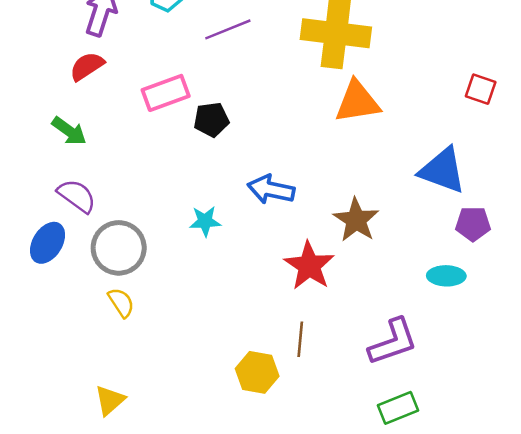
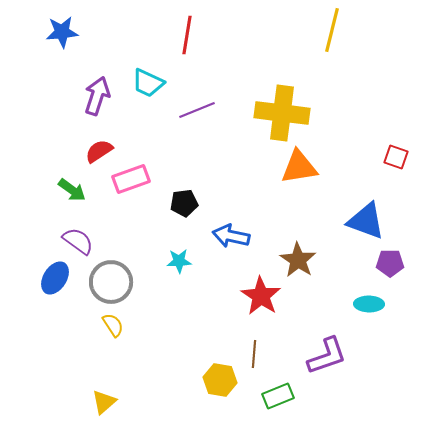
red semicircle: (87, 66) -> (99, 151), moved
pink rectangle: (166, 93) -> (131, 179), moved
black pentagon: (211, 120) -> (184, 203), moved
green rectangle: (398, 408) -> (278, 396), moved

